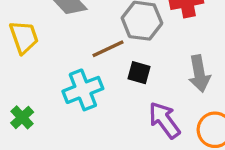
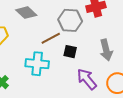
cyan cross: (83, 90) -> (37, 64), turned 30

